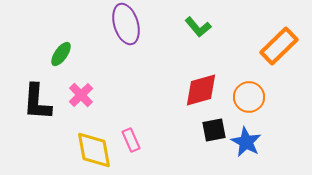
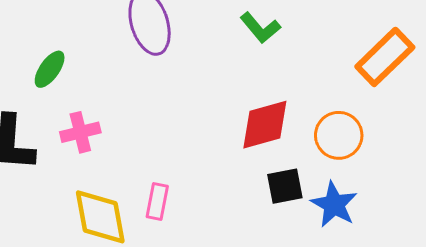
pink cross: (81, 95) -> (80, 132), turned 30
pink rectangle: (131, 140) -> (157, 201), turned 35

